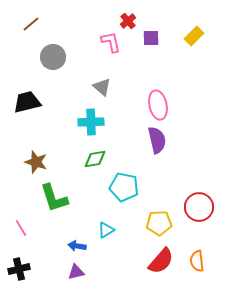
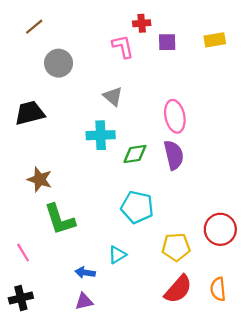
red cross: (128, 21) -> (142, 23), turned 35
yellow rectangle: (194, 36) -> (215, 40), turned 36
green diamond: (95, 159) -> (135, 154), moved

